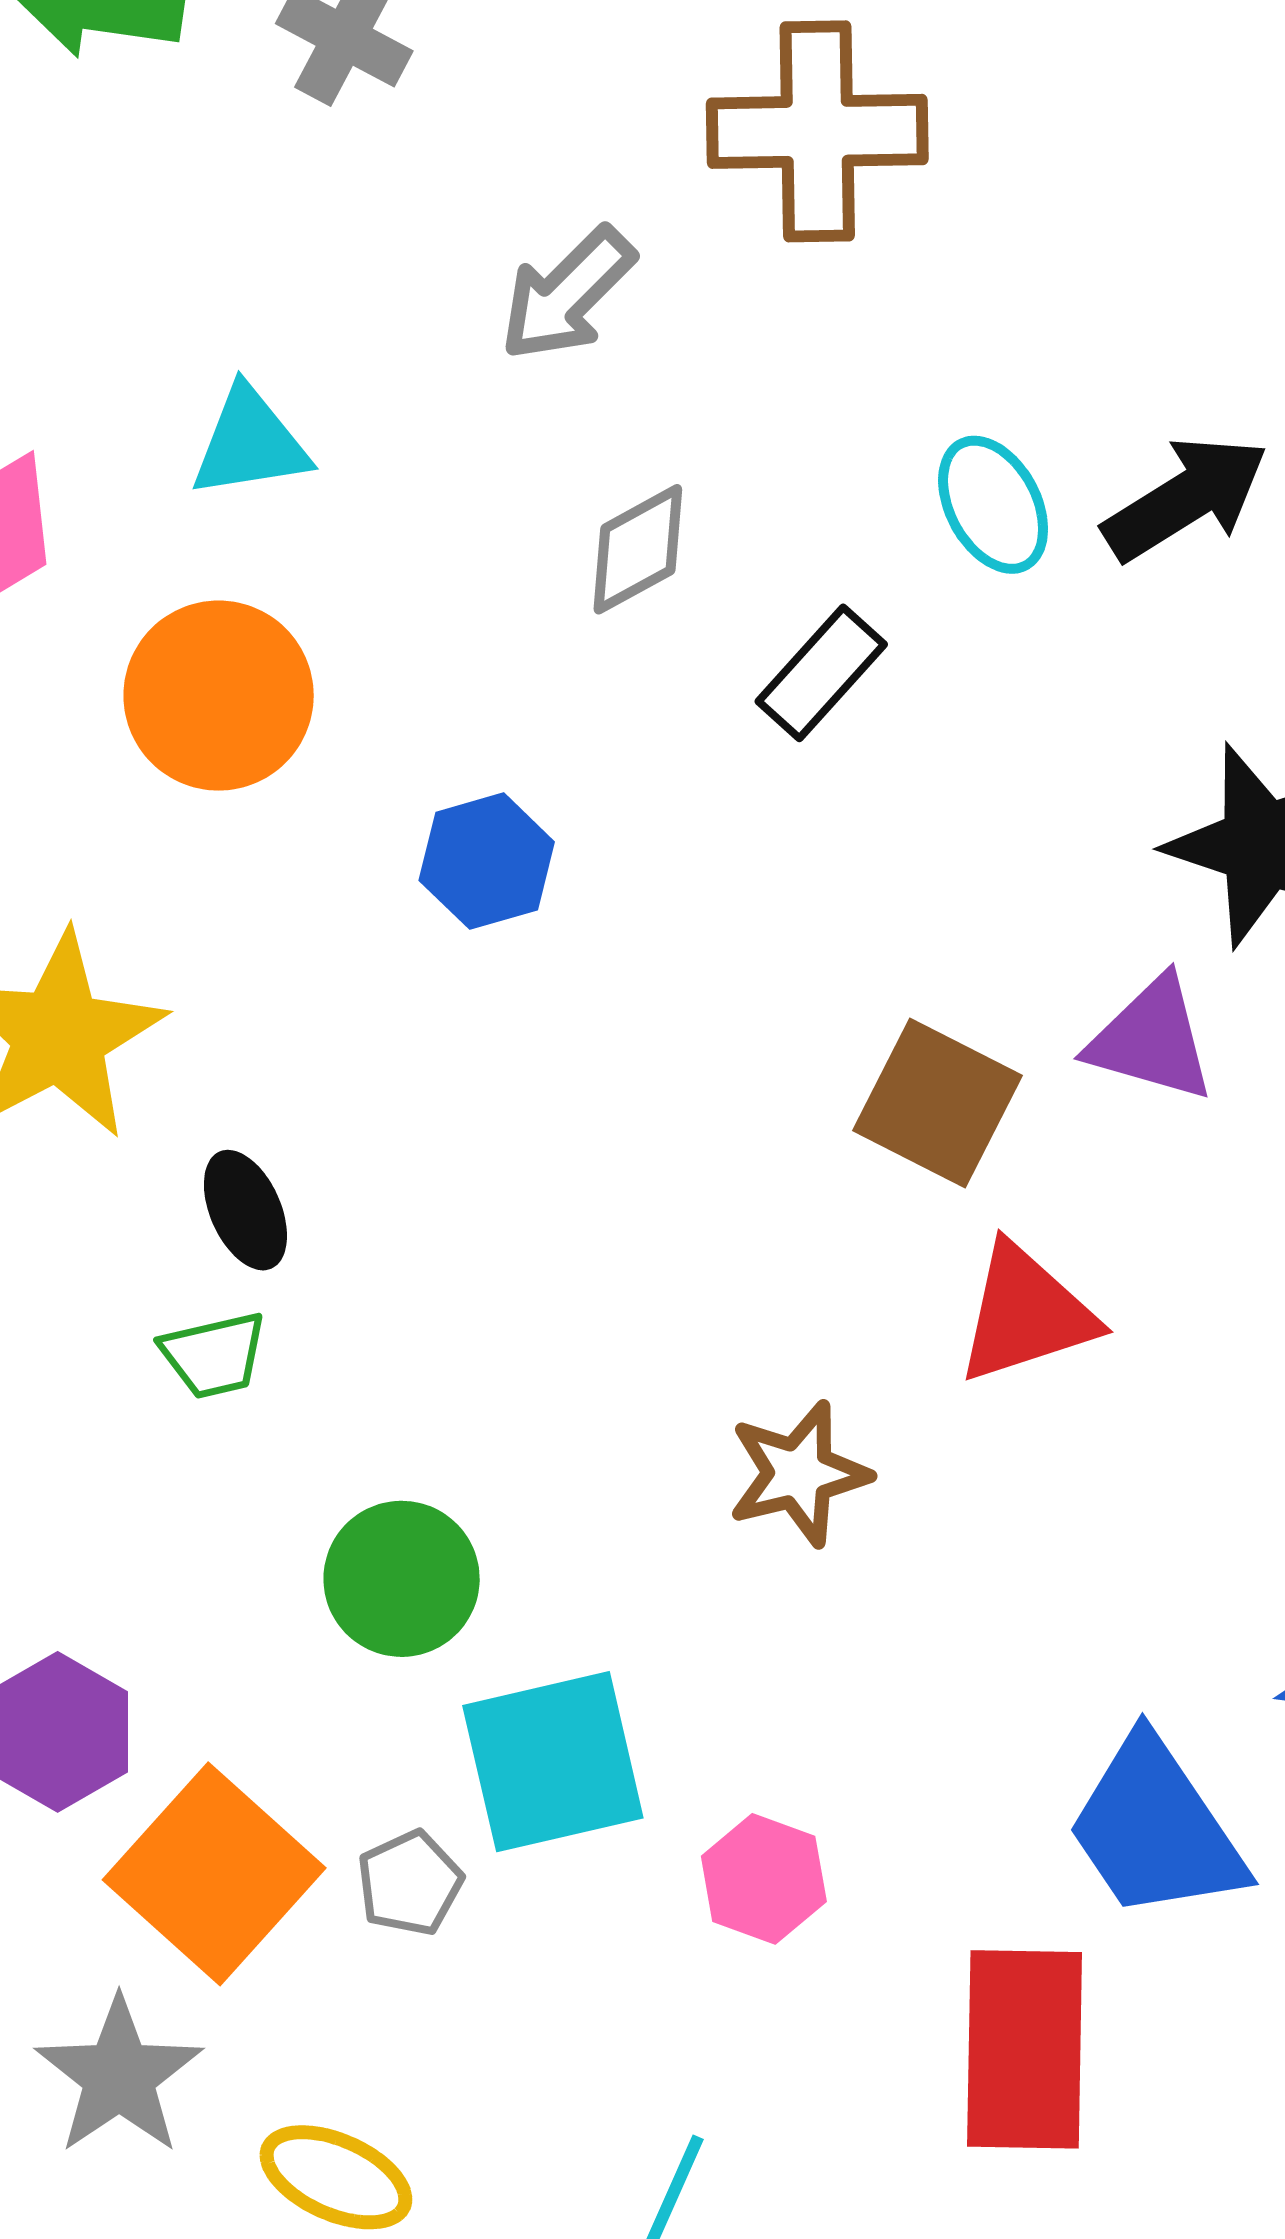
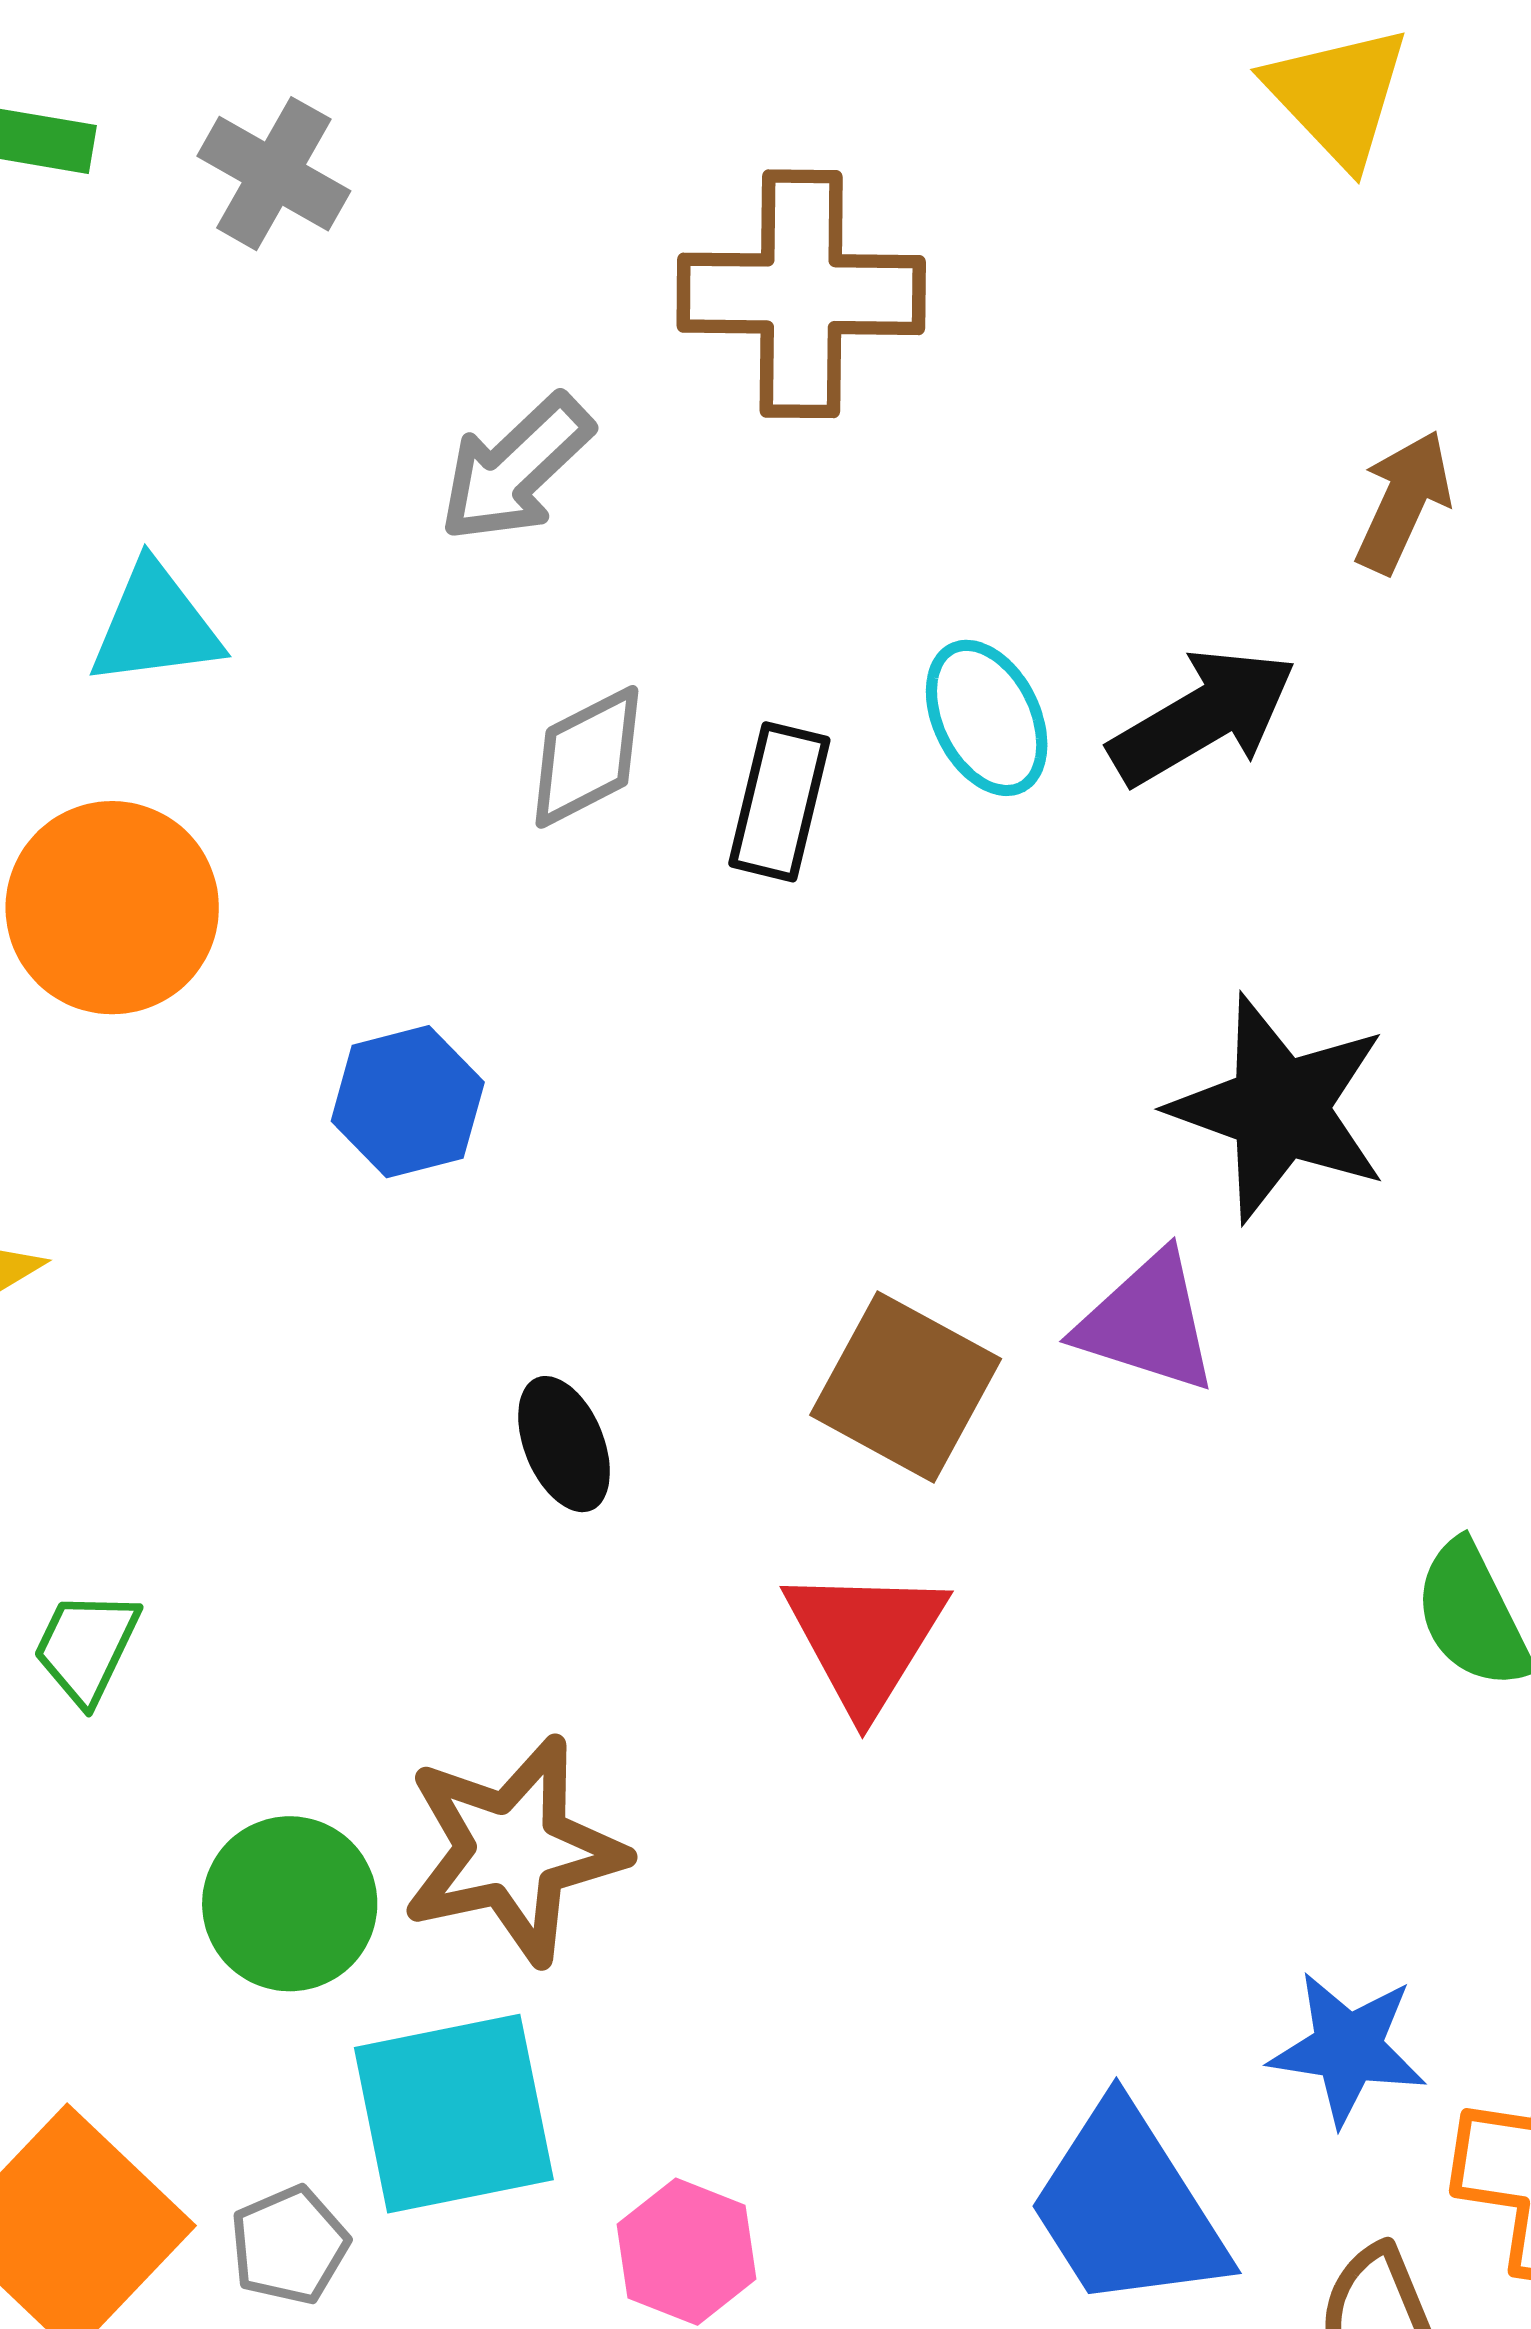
black rectangle: (821, 673) -> (779, 802), moved, turned -30
black ellipse: (245, 1210) -> (564, 1444), moved
red triangle: (1026, 1314) -> (865, 1639), moved, turned -42
green trapezoid: (214, 1355) -> (86, 1647), turned 127
brown star: (799, 1474) -> (513, 1850), moved, size x1.4

